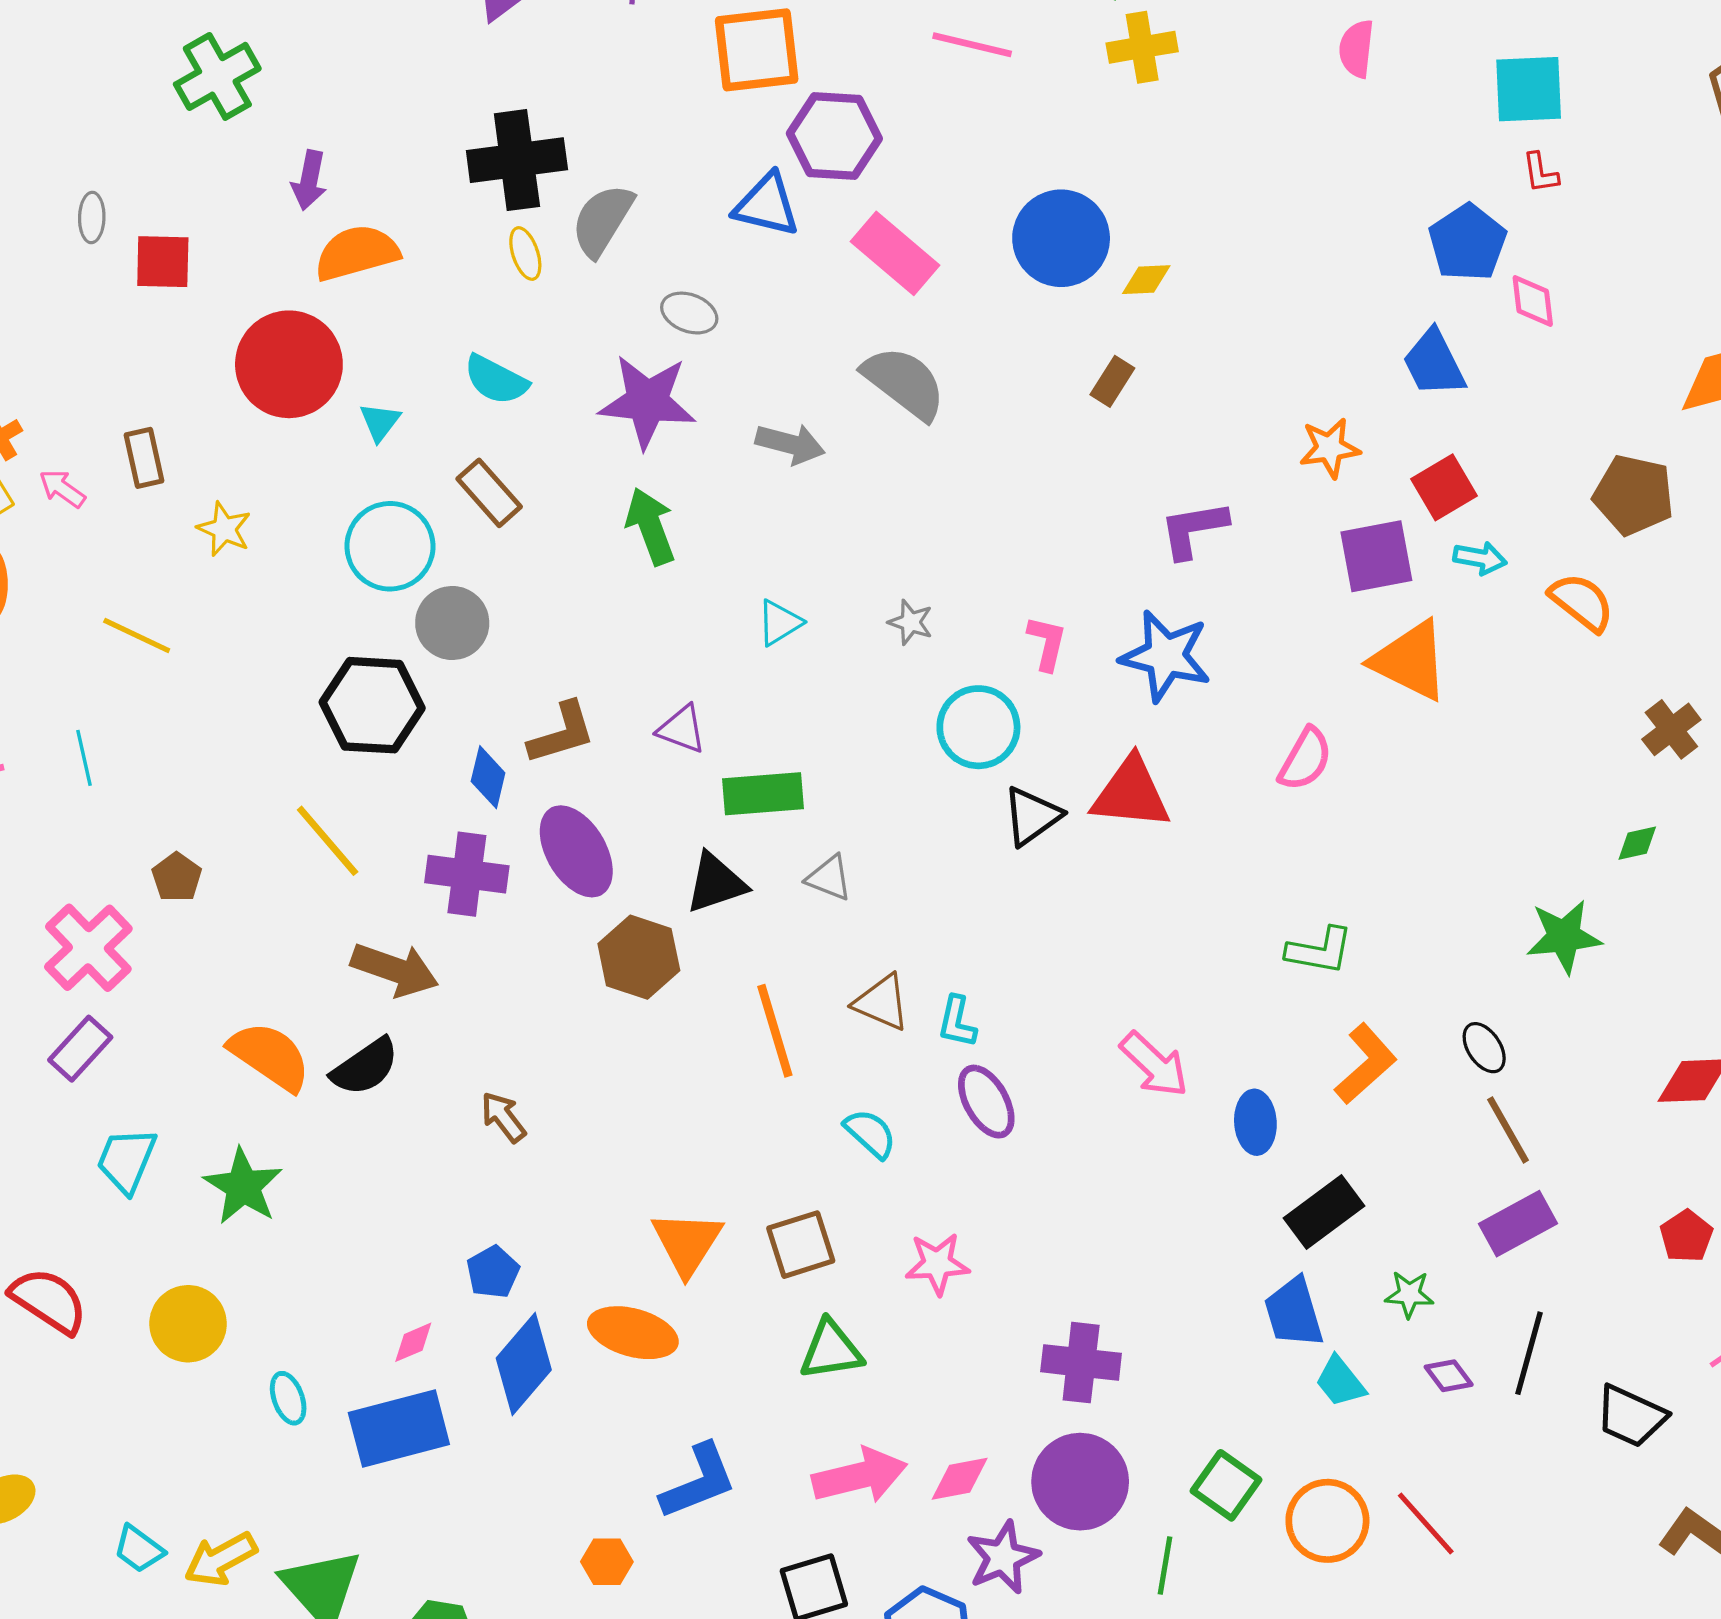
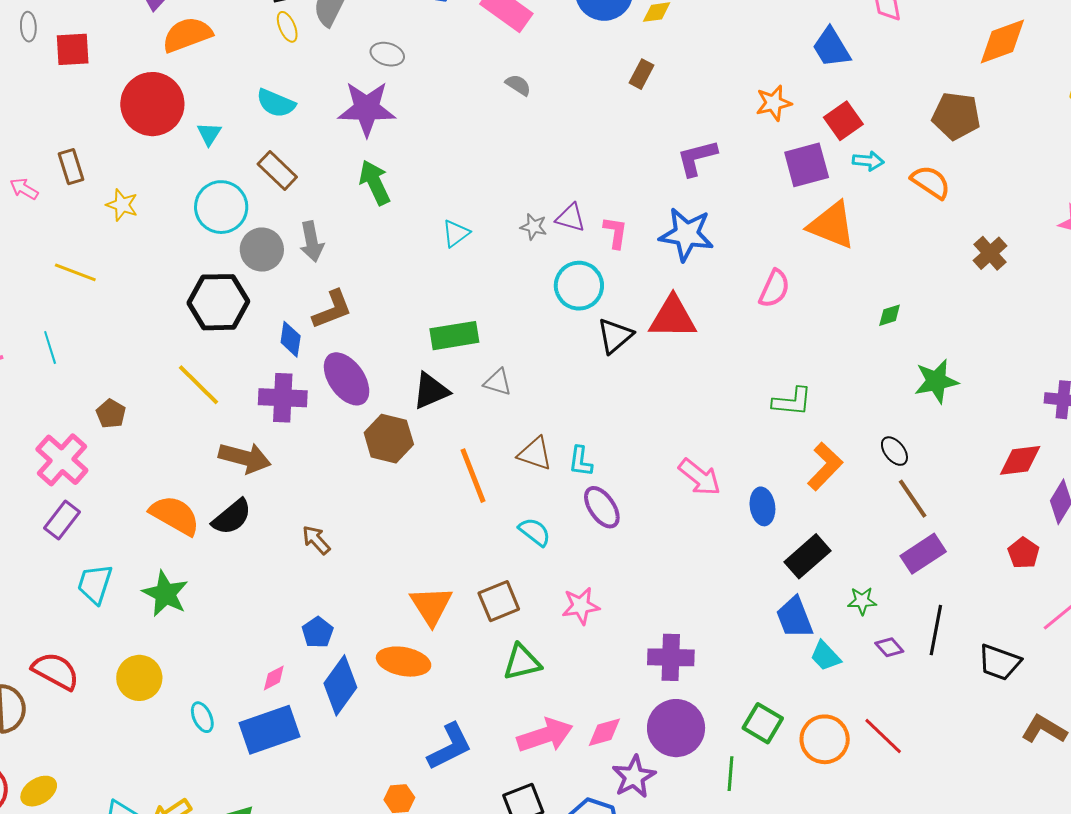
gray semicircle: (904, 383) -> (518, 85), size x0.5
gray arrow: (790, 444) -> (312, 242), moved, turned 69
purple triangle: (682, 729) -> (570, 218), moved
green diamond: (1637, 843) -> (890, 315), moved

